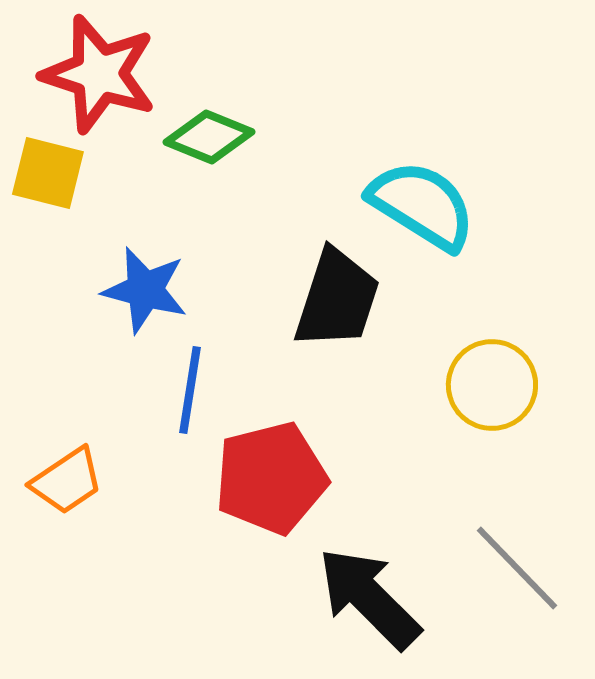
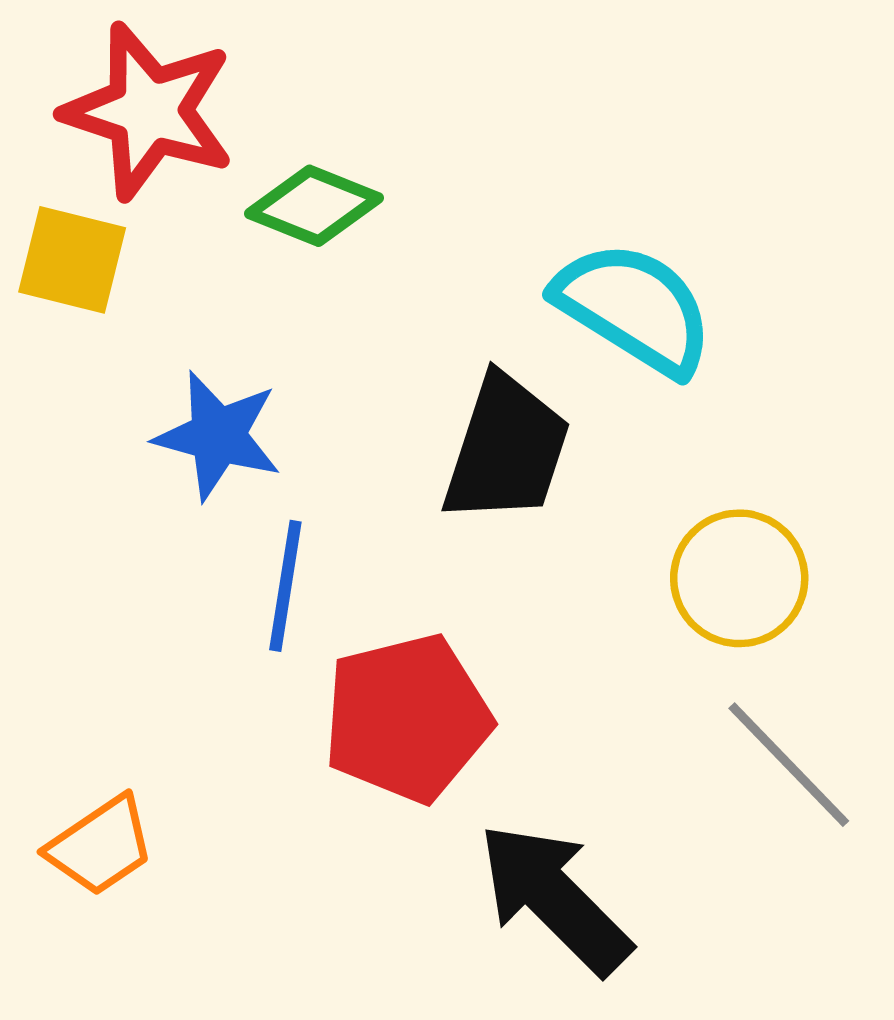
orange trapezoid: (67, 481) -> (101, 846), moved
gray line: (517, 568) -> (789, 765), moved

